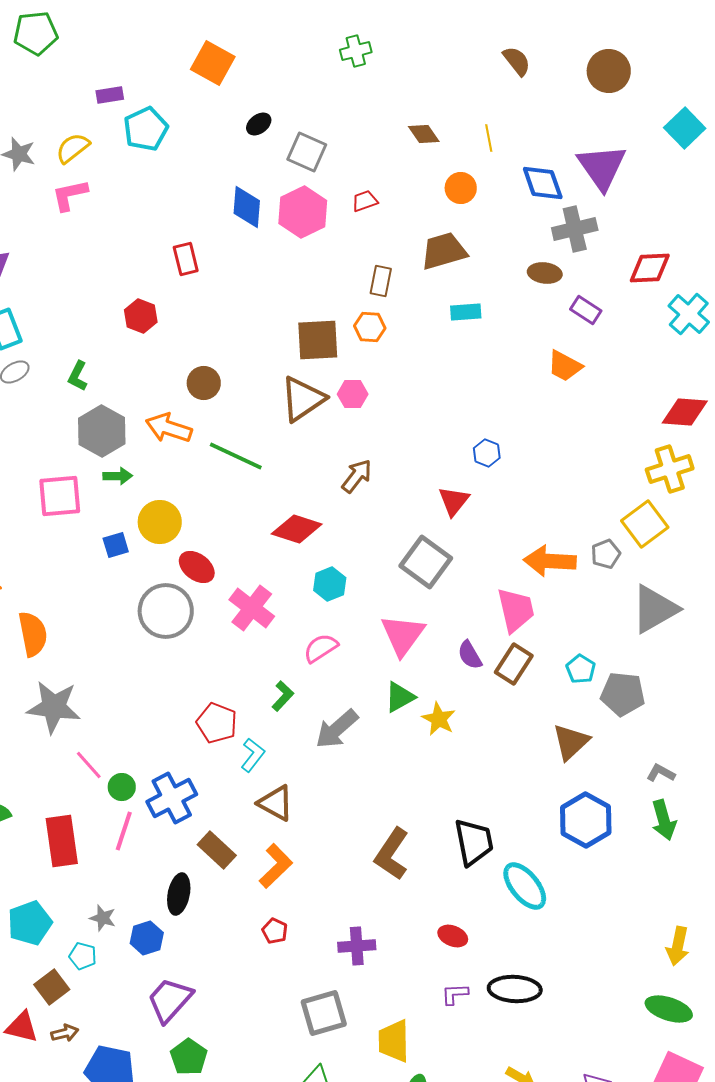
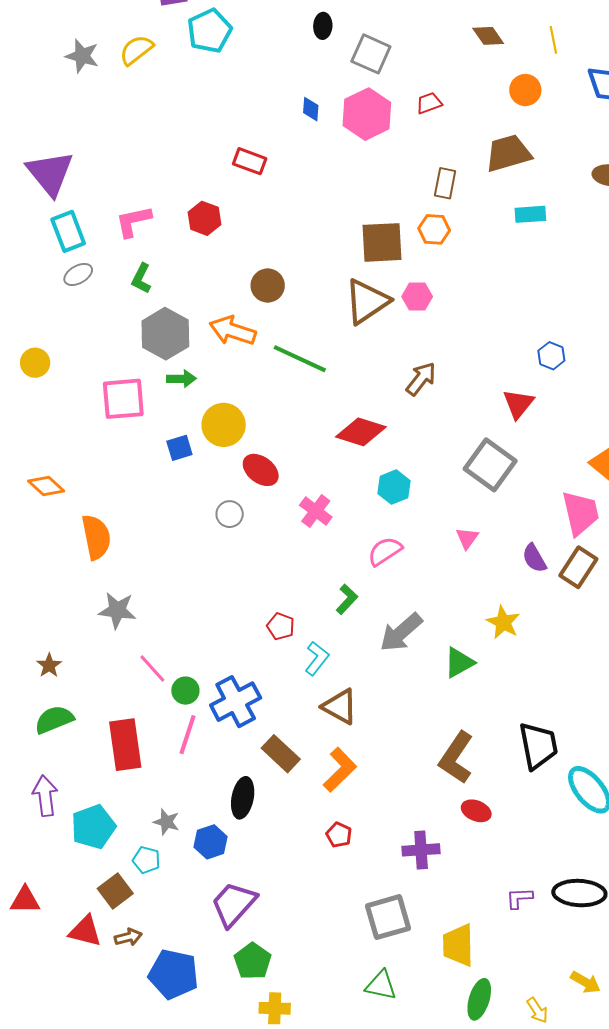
black ellipse: (259, 124) -> (323, 26), turned -50
pink L-shape: (70, 195) -> (133, 221), moved
blue diamond: (247, 207) -> (311, 109), size x0.6
red rectangle: (186, 259) -> (250, 161), turned -56
pink cross: (252, 608) -> (316, 511), size x0.7
gray circle: (166, 611) -> (230, 514), size x0.5
pink triangle: (403, 635) -> (467, 538), size x0.5
green triangle: (400, 697) -> (459, 662), moved
gray star: (54, 707) -> (117, 610), size x0.7
red pentagon: (217, 723) -> (281, 626), size x0.7
red ellipse: (453, 936) -> (476, 811), moved

